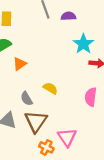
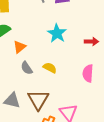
cyan star: (83, 44) -> (57, 33), moved
gray semicircle: (27, 99) -> (27, 68), moved

